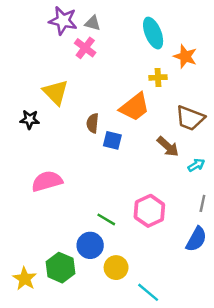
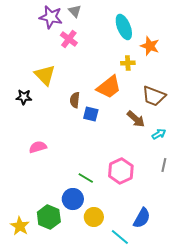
gray triangle: (93, 23) -> (75, 11), moved, turned 32
pink semicircle: (47, 181) -> (38, 147), size x0.7
blue semicircle: (196, 239) -> (142, 218), moved

